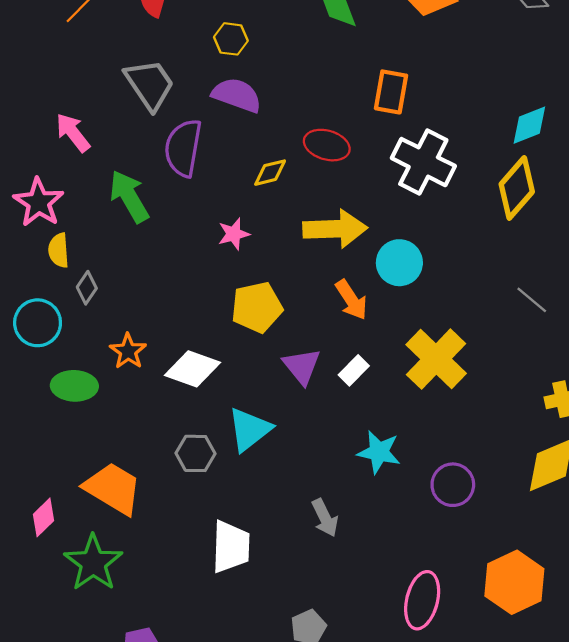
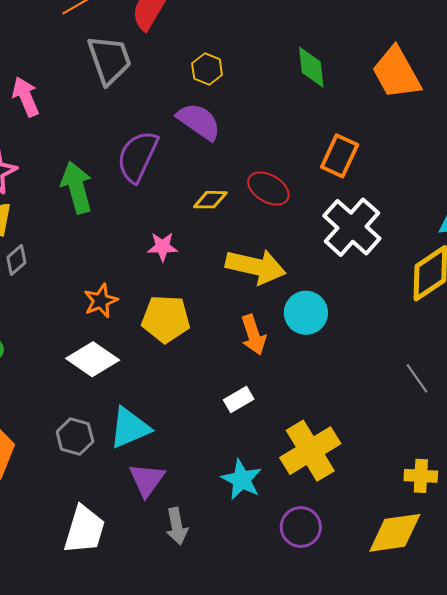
gray trapezoid: (150, 84) -> (109, 60), moved
pink arrow: (73, 133) -> (26, 97), moved
orange star: (128, 351) -> (101, 301), moved
yellow cross: (436, 359) -> (310, 451), moved
purple triangle: (302, 366) -> (147, 480), moved

